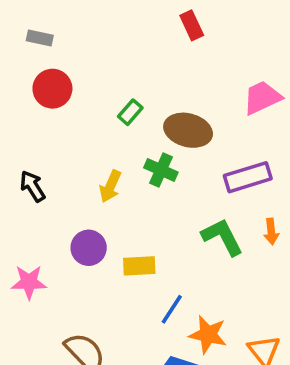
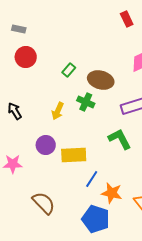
red rectangle: (192, 25) -> (127, 19), moved
yellow rectangle: (139, 266) -> (74, 155), size x1.4

